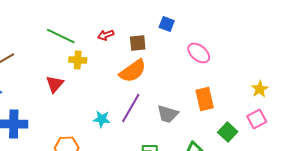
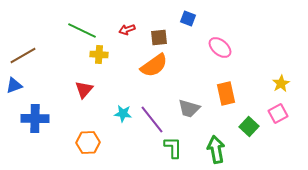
red triangle: (55, 84) -> (84, 90), moved
purple line: (131, 108) -> (152, 120), moved, turned -68

